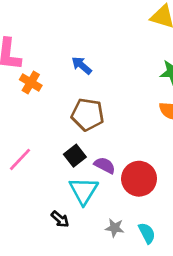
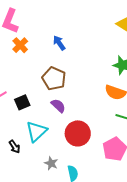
black square: (75, 156) -> (22, 102), moved
purple semicircle: (105, 165) -> (58, 106), moved

